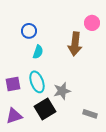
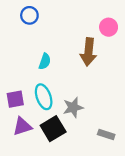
blue circle: (29, 31) -> (29, 15), moved
purple triangle: (14, 116) -> (22, 126), moved

